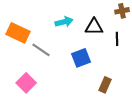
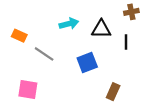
orange rectangle: (18, 33) -> (19, 36), size x0.6
pink square: (26, 83) -> (28, 89), turned -36

